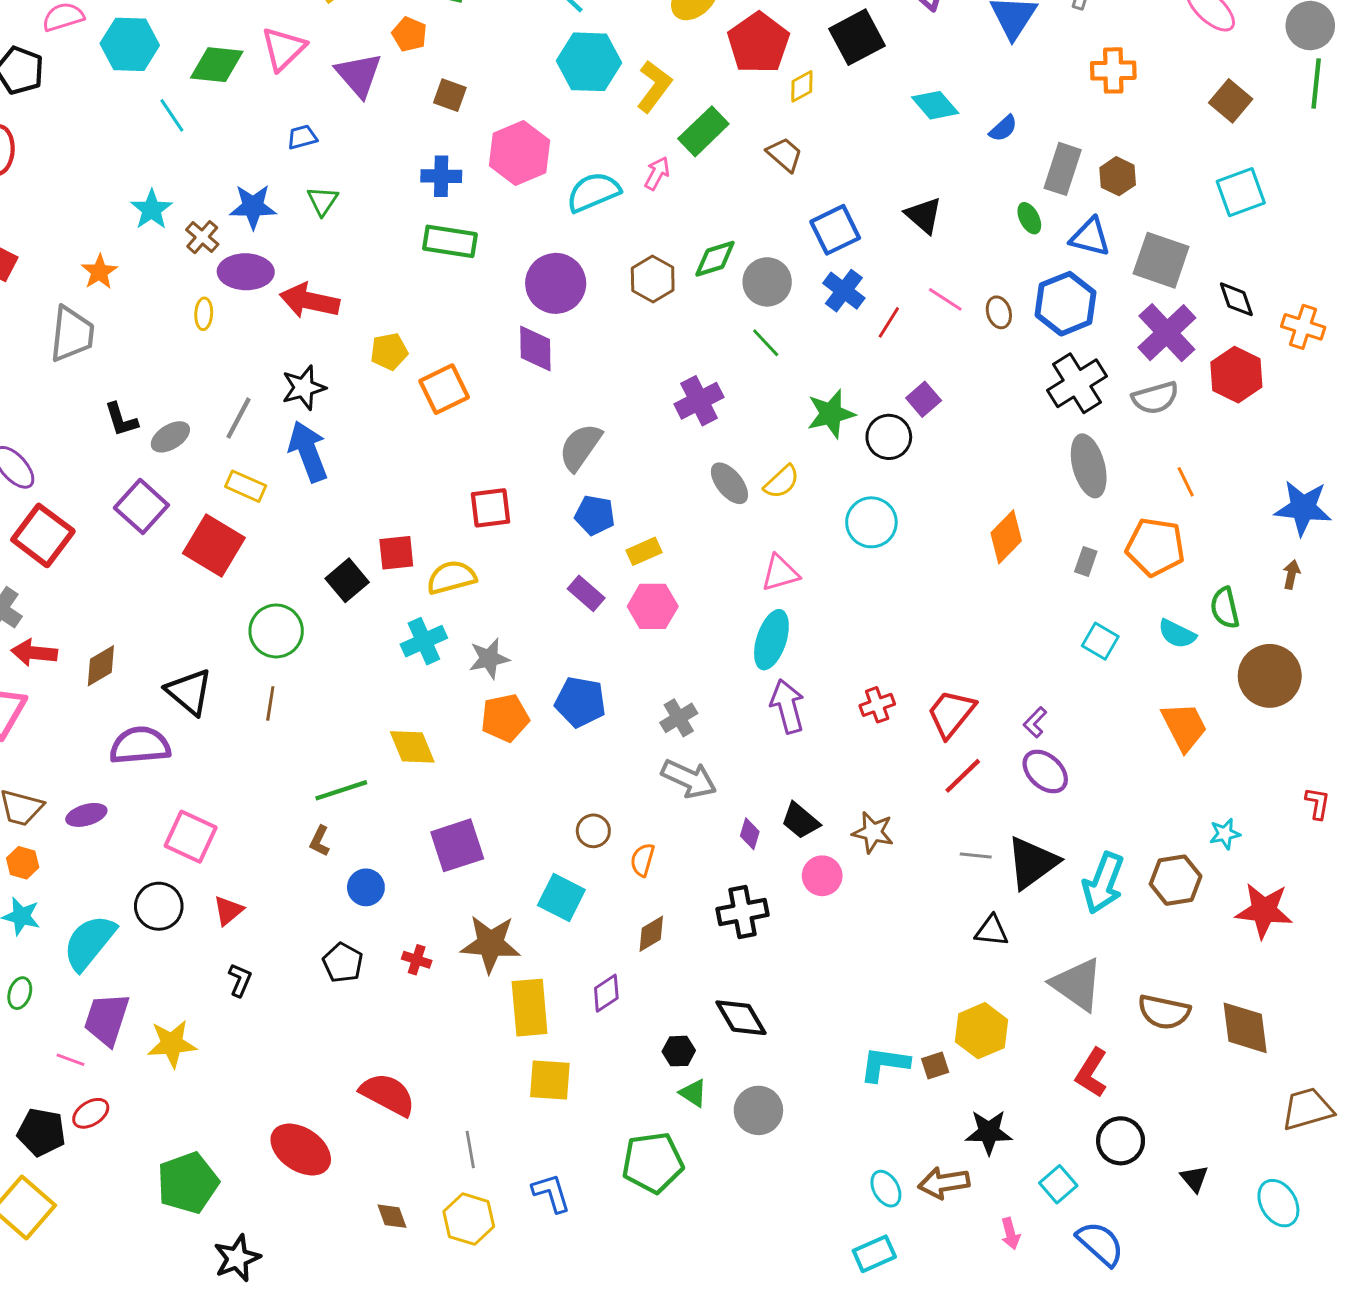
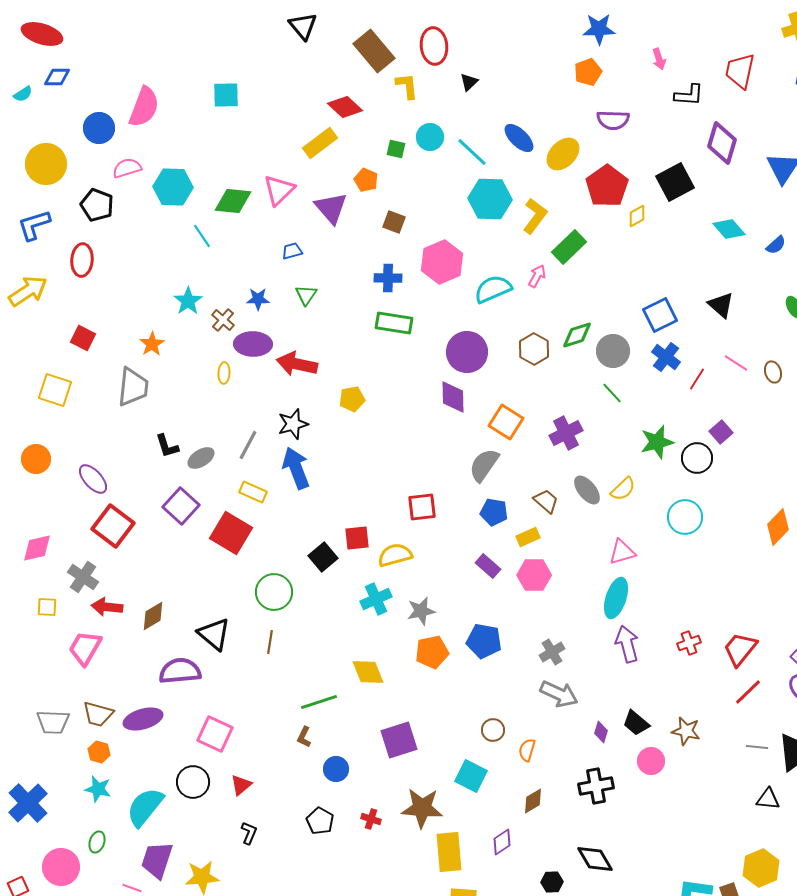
brown trapezoid: (785, 154) -> (546, 501), moved
blue star: (253, 207) -> (258, 299), size x0.7
orange square: (444, 389) -> (506, 422), moved, turned -32
purple ellipse: (86, 815) -> (143, 719), size x1.4

